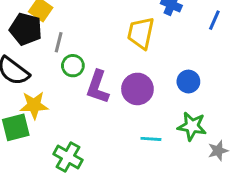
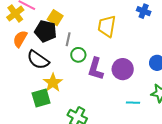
yellow trapezoid: (141, 33) -> (107, 26), moved
yellow star: (34, 105) -> (53, 83), turned -30

